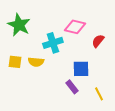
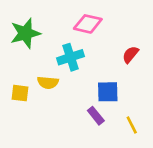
green star: (19, 25) -> (25, 33), turned 30
pink diamond: (75, 27) -> (88, 24), moved
yellow square: (15, 62) -> (20, 93), moved

